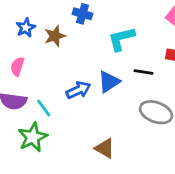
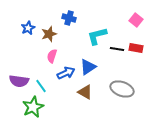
pink semicircle: (17, 66) -> (52, 56), moved
black line: (144, 72) -> (117, 49), moved
brown triangle: (105, 148) -> (85, 92), moved

